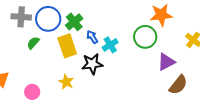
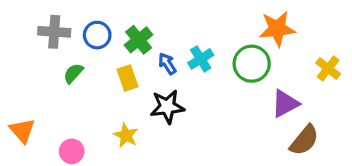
blue circle: (48, 19) -> (97, 35), size x0.7
cyan cross: (110, 45) -> (201, 59), moved
yellow rectangle: (67, 46) -> (127, 78), size x0.7

